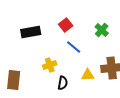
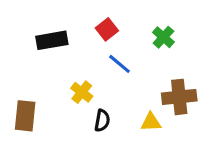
yellow cross: (50, 65) -> (82, 92), turned -32
yellow triangle: (88, 75) -> (151, 122), moved

